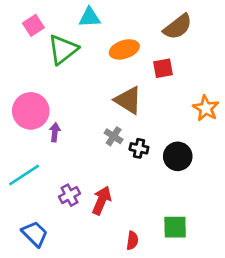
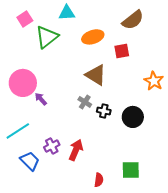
purple arrow: (55, 132) -> (41, 99), turned -48
blue trapezoid: (35, 234) -> (30, 161), moved

